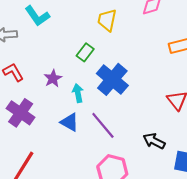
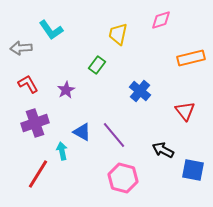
blue cross: (112, 79) -> (140, 91), moved, size x0.7
cyan arrow: (78, 93) -> (62, 151), moved
purple cross: (21, 113) -> (35, 123), turned 36

